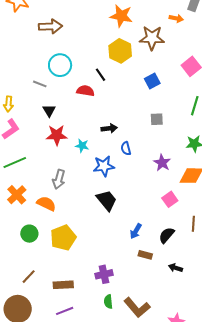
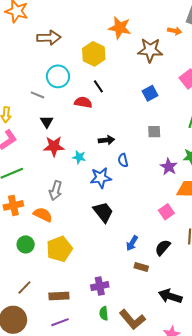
yellow hexagon: (120, 51) -> (94, 54), moved
purple star: (162, 163) -> (169, 167), moved
orange cross: (17, 195) -> (13, 205), turned 30
black arrow: (176, 268) -> (170, 296), moved, size x1.6

